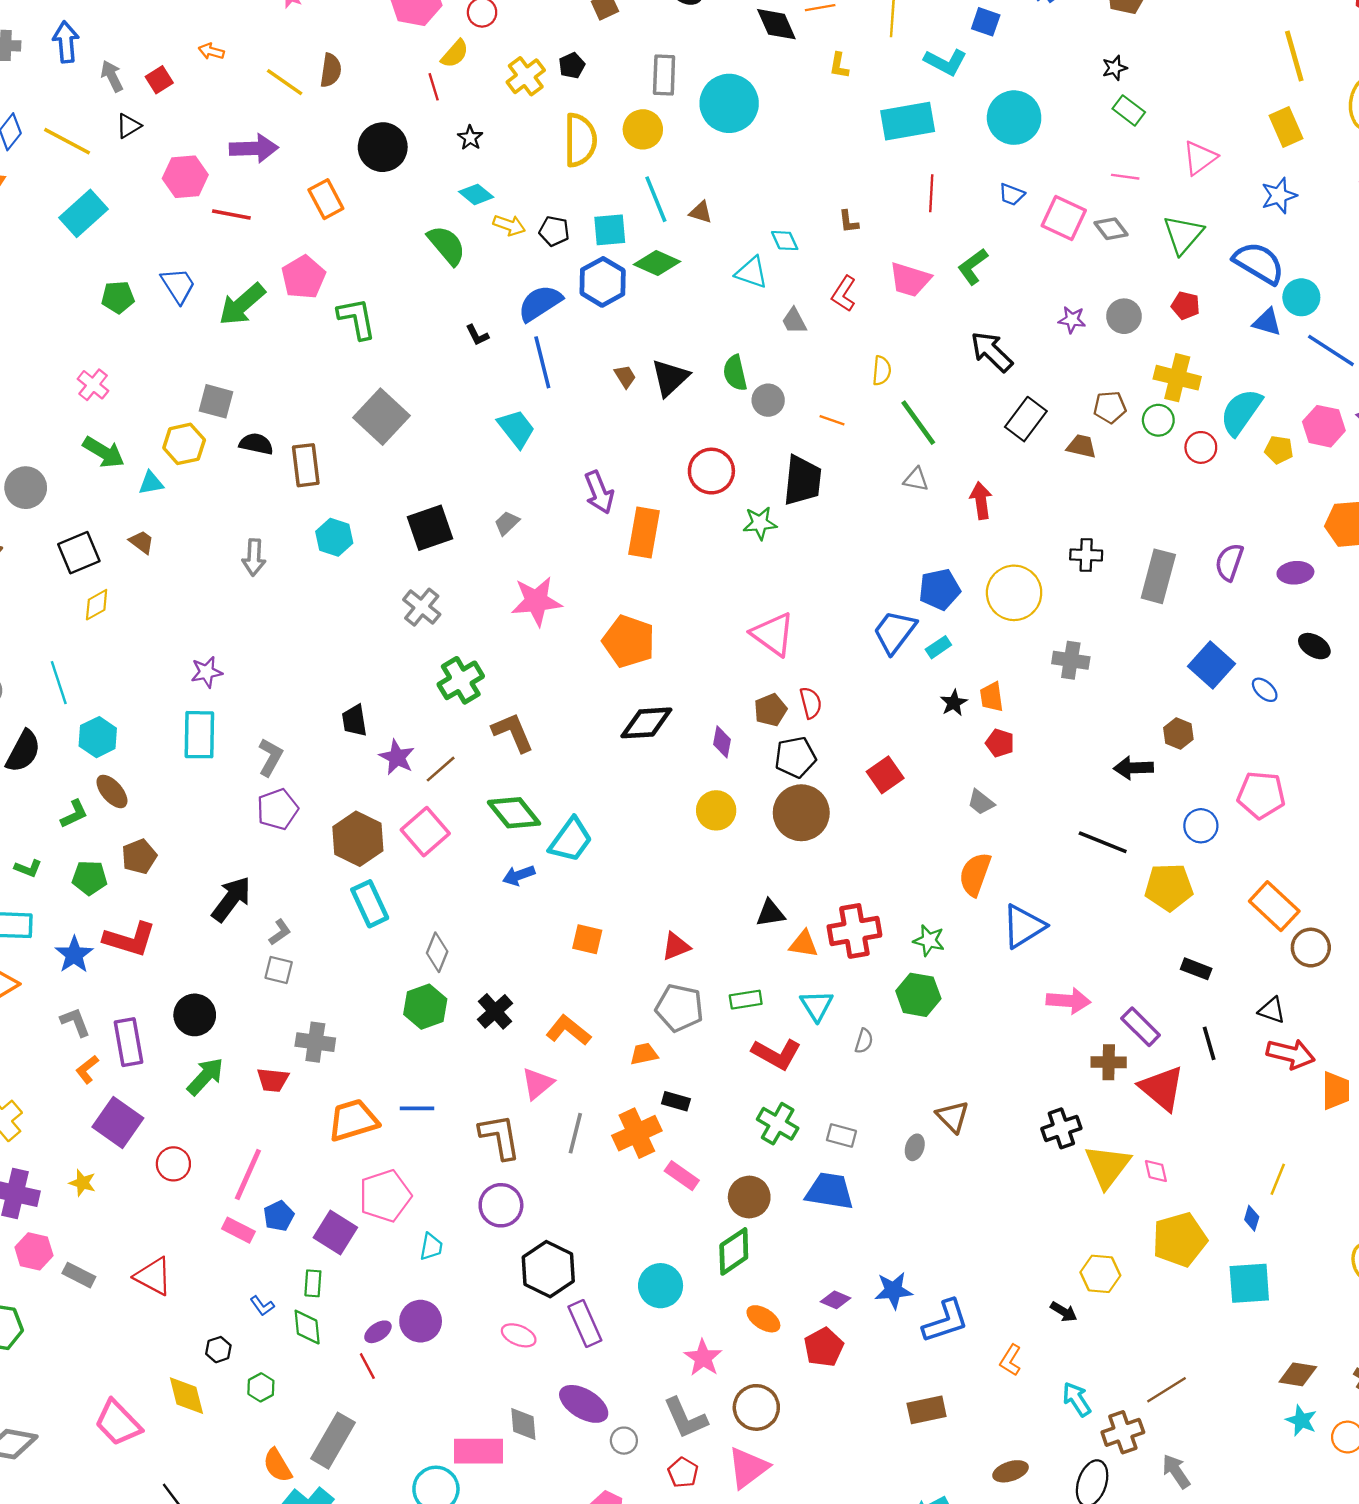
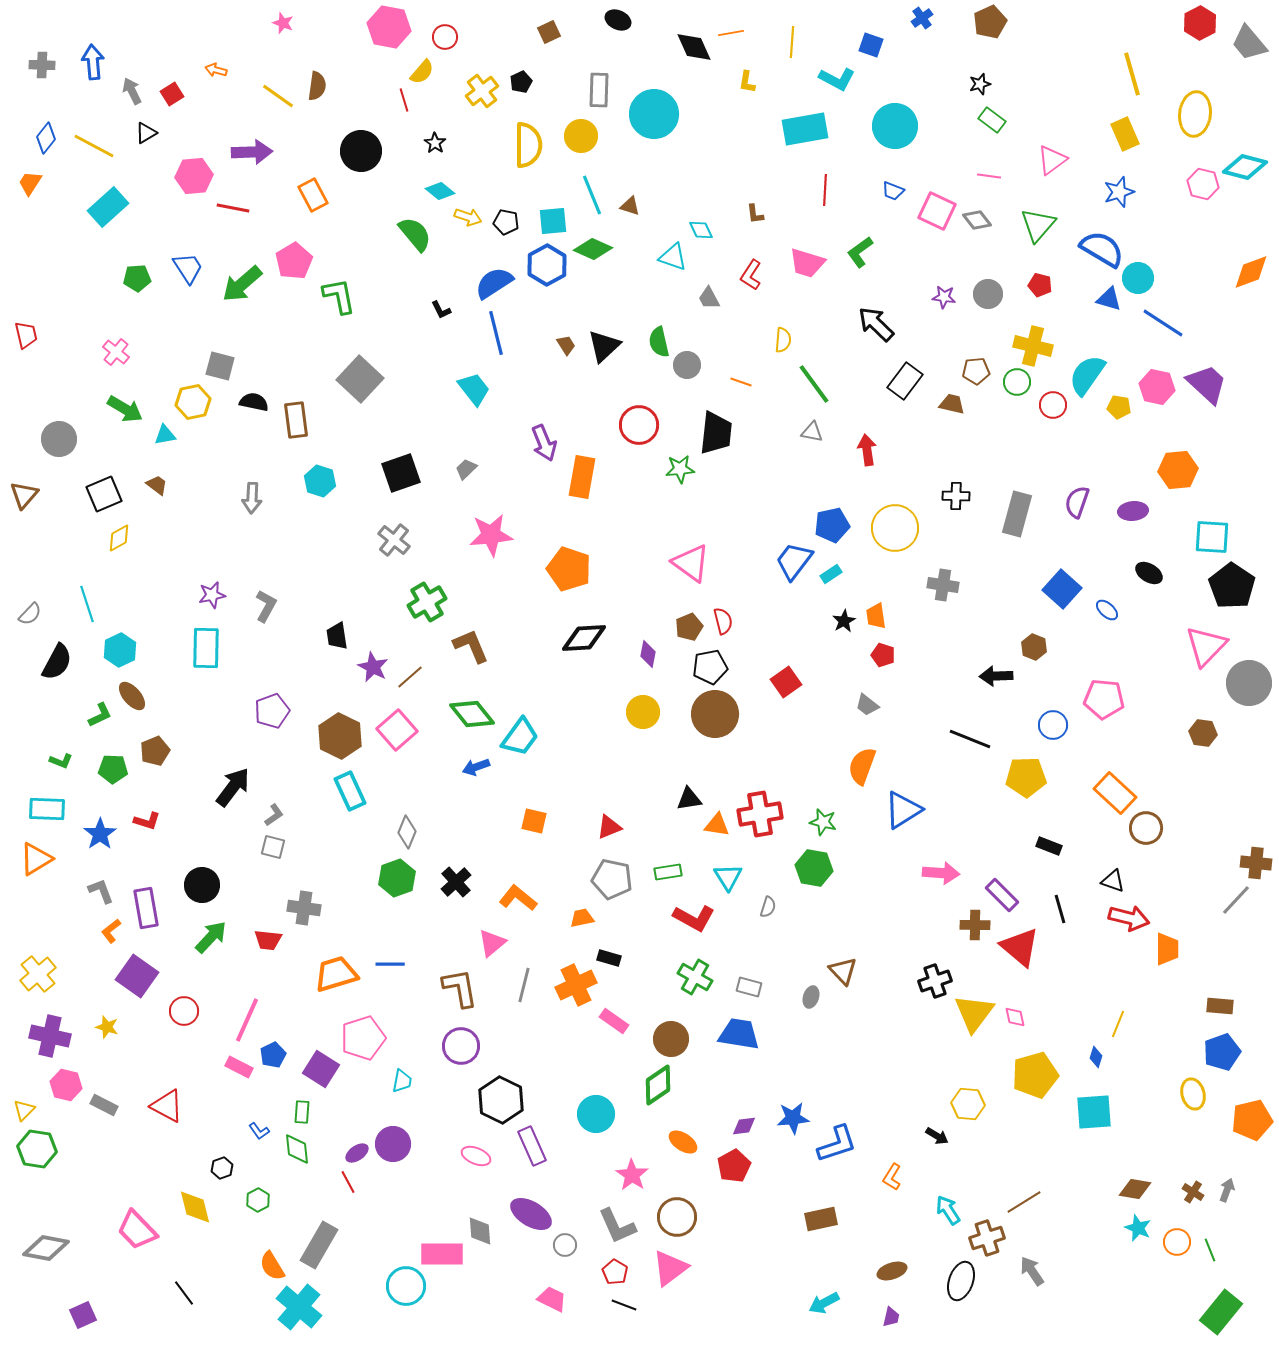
gray L-shape: (270, 757) -> (266, 606), moved
red L-shape: (130, 939) -> (147, 821), size x0.6
purple diamond: (836, 1300) -> (744, 1126), turned -30

